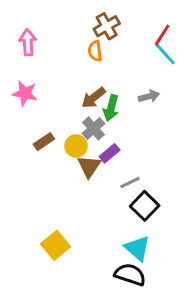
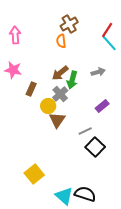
brown rectangle: (44, 142) -> (31, 89), moved, turned -32
purple rectangle: (110, 153) -> (102, 106), moved
cyan triangle: (137, 248) -> (64, 196), moved

